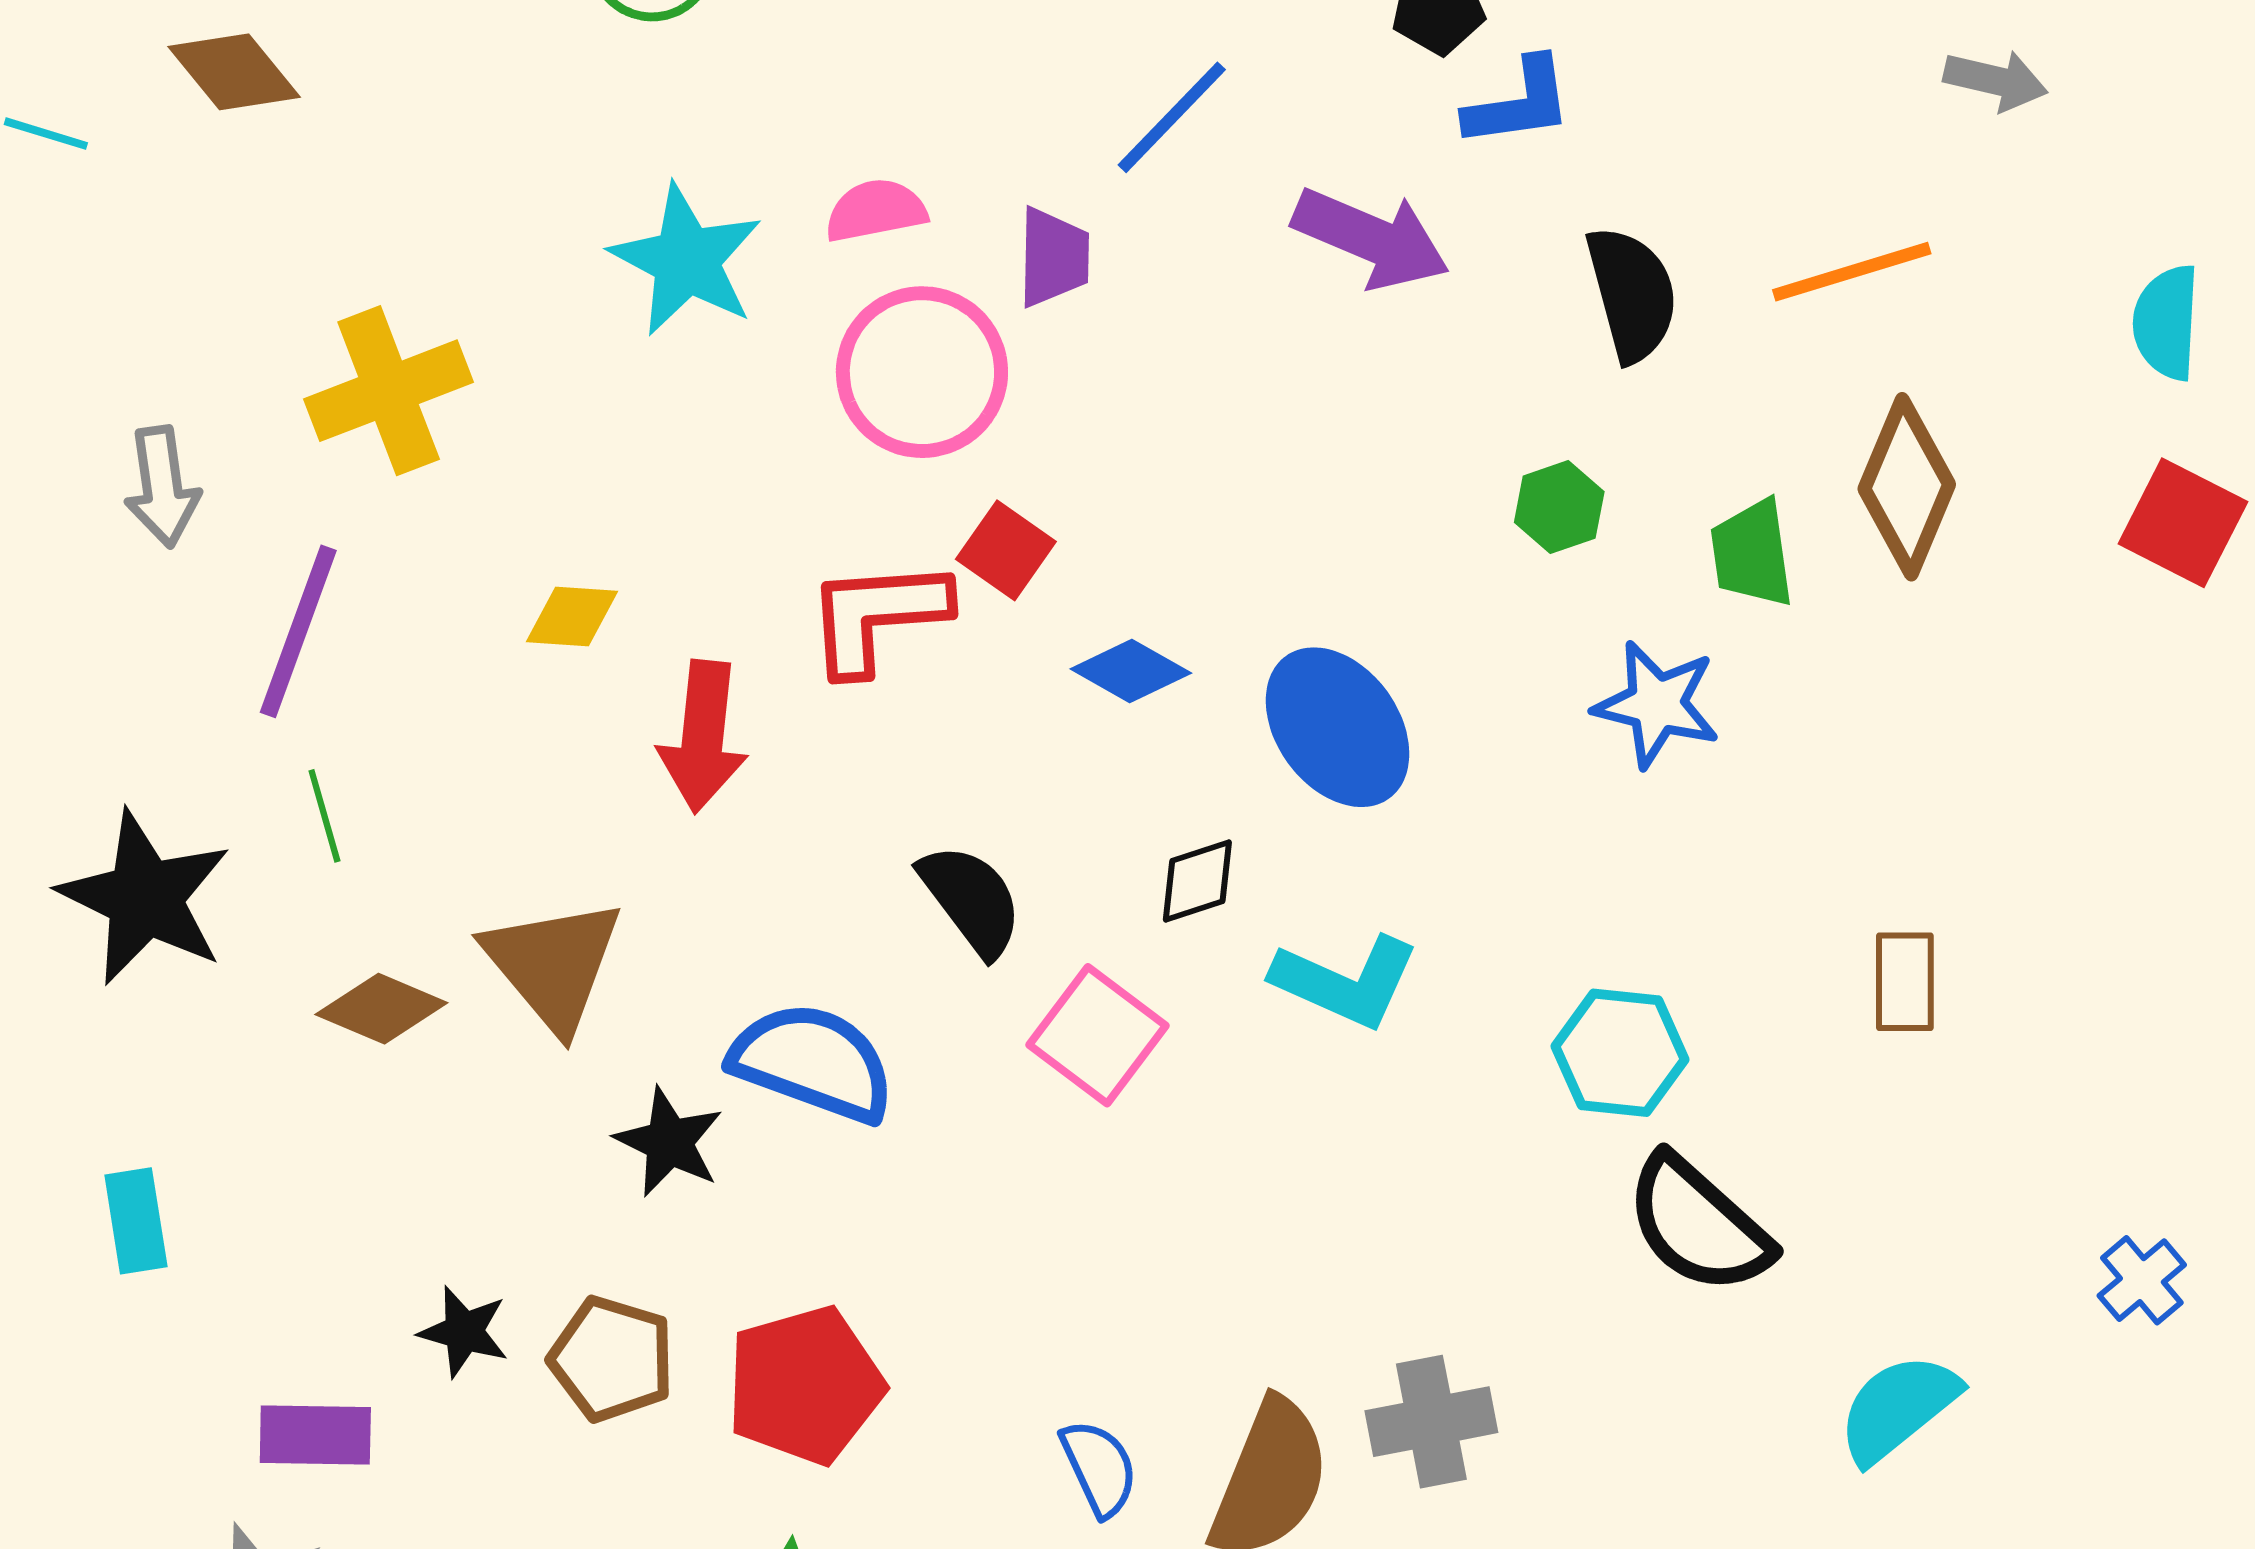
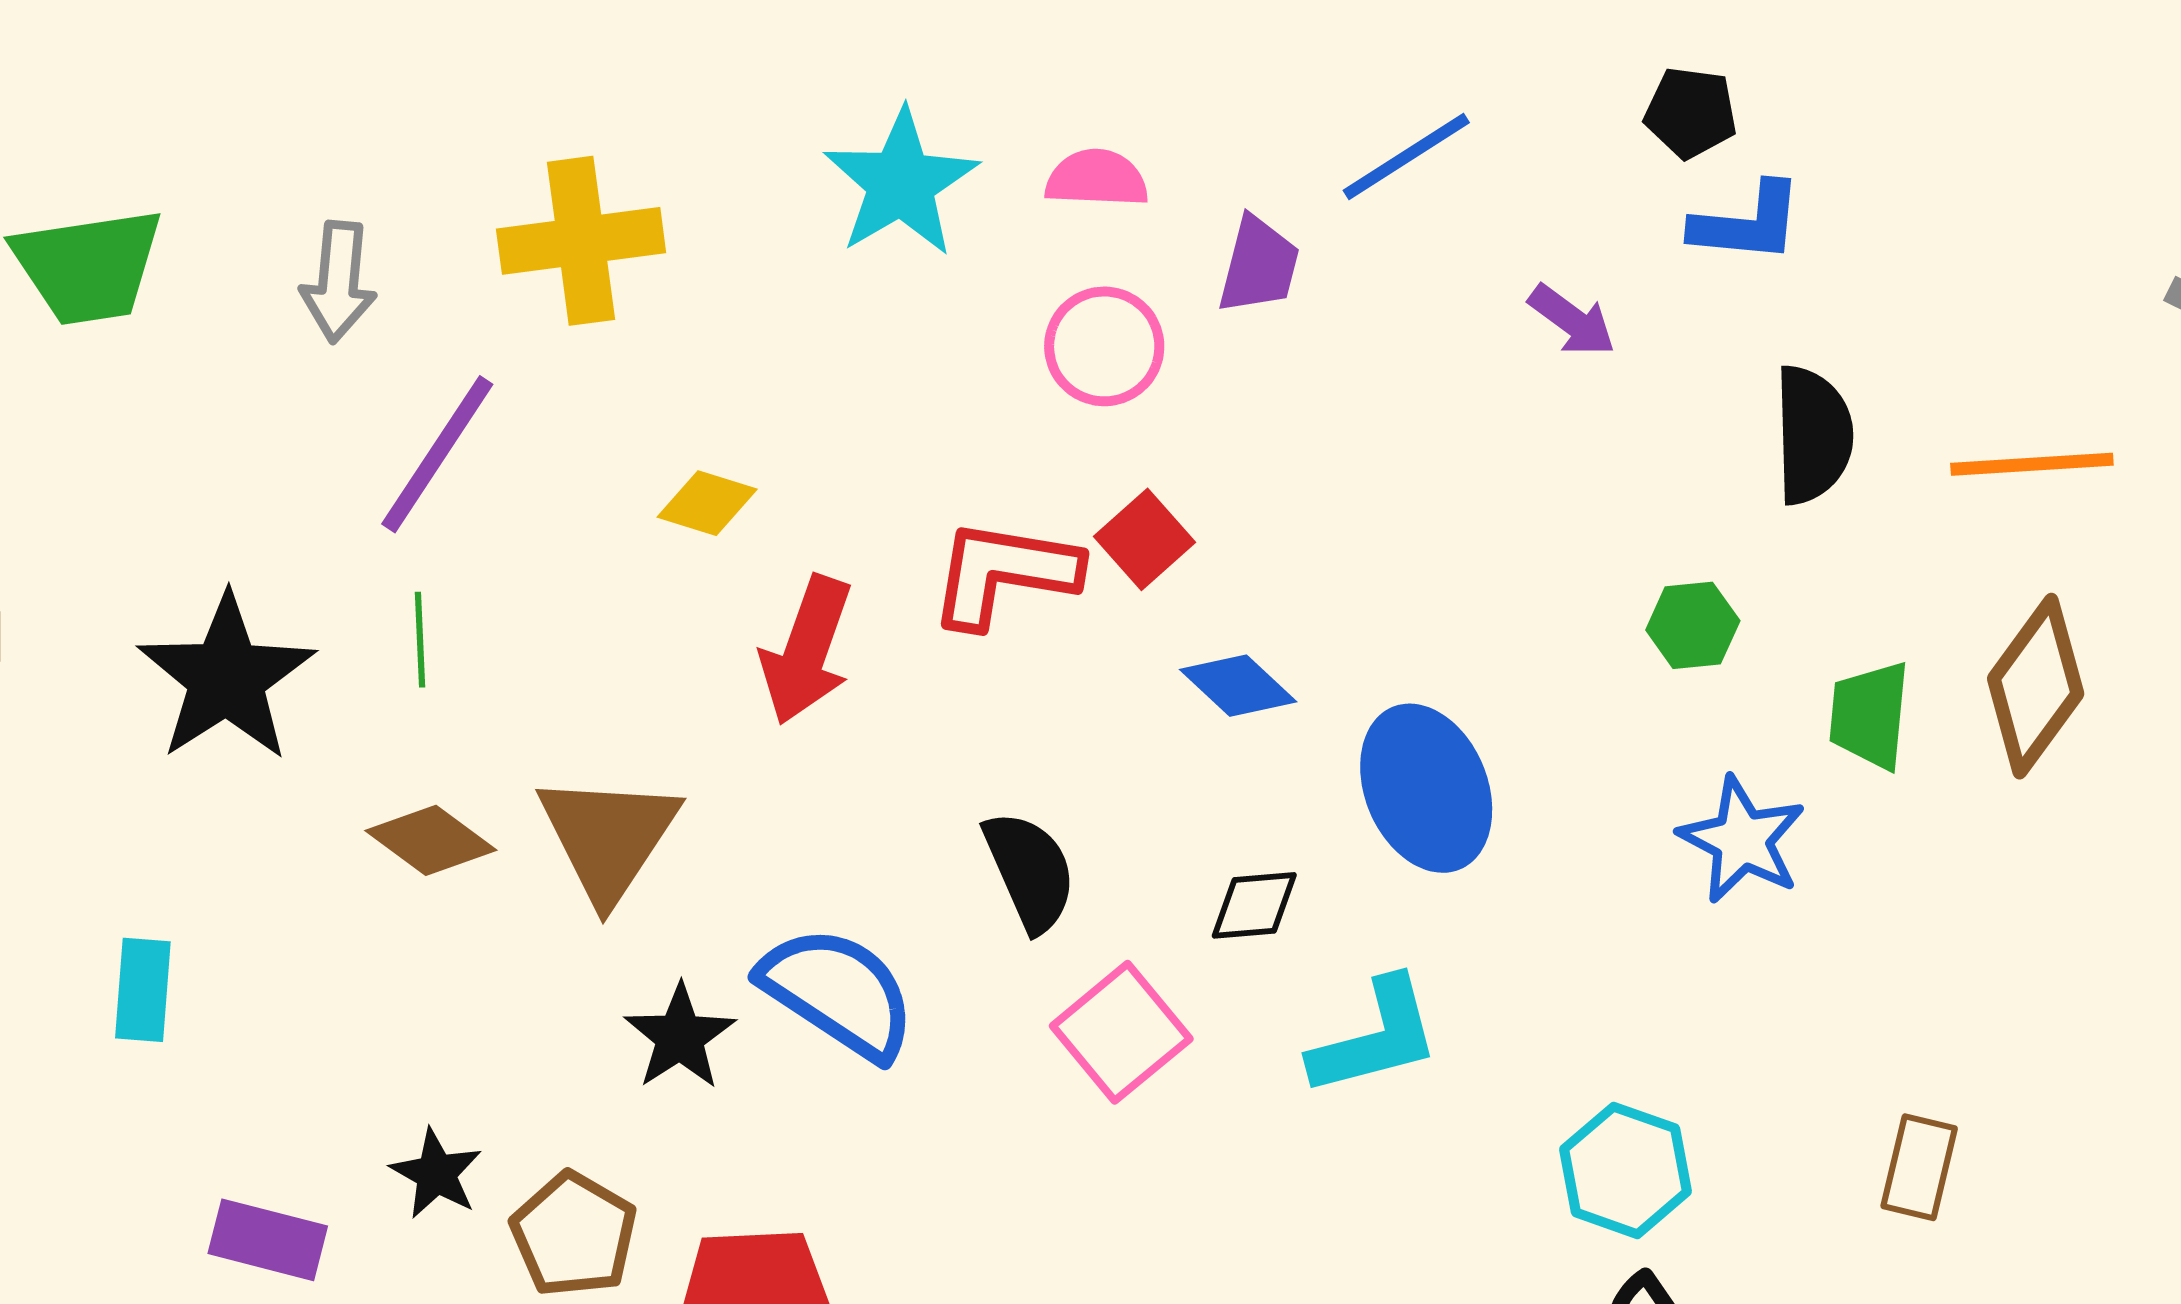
purple arrow: (1371, 238) -> (1572, 320), size x0.6
pink circle: (922, 372) -> (1104, 346), size x0.7
cyan L-shape: (1346, 981) -> (1375, 1037), turned -52

